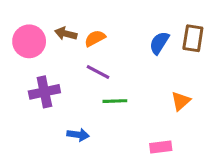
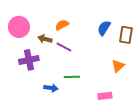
brown arrow: (66, 34) -> (45, 39), moved
brown rectangle: (193, 38) -> (126, 35), moved
green line: (115, 101) -> (72, 77), moved

